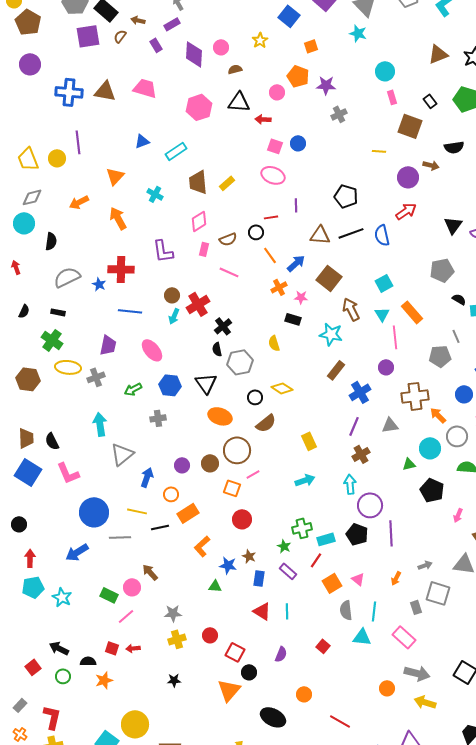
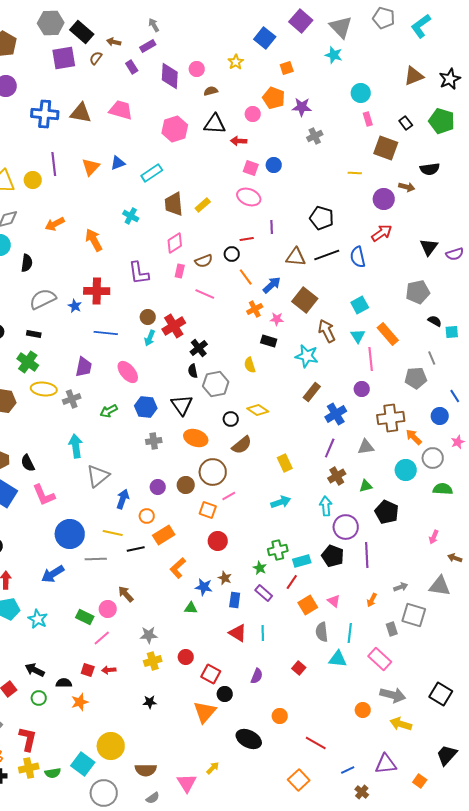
orange triangle: (115, 176) -> (91, 167), moved
gray cross: (158, 418) -> (154, 441), moved
green triangle: (409, 464) -> (366, 486), moved
black pentagon: (432, 490) -> (387, 512), moved

